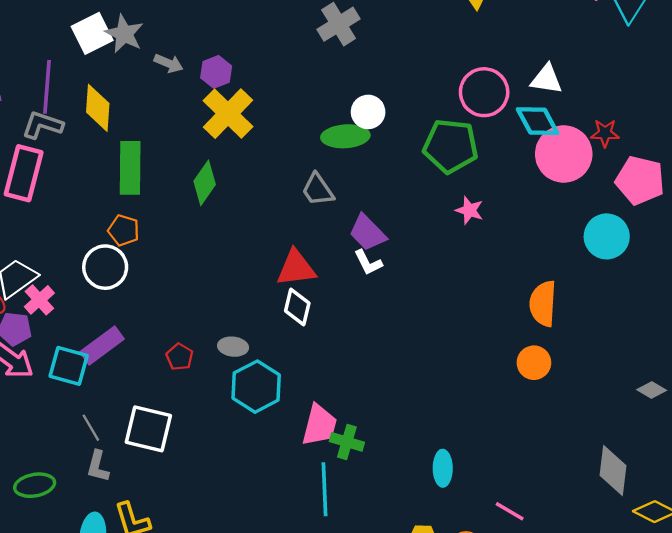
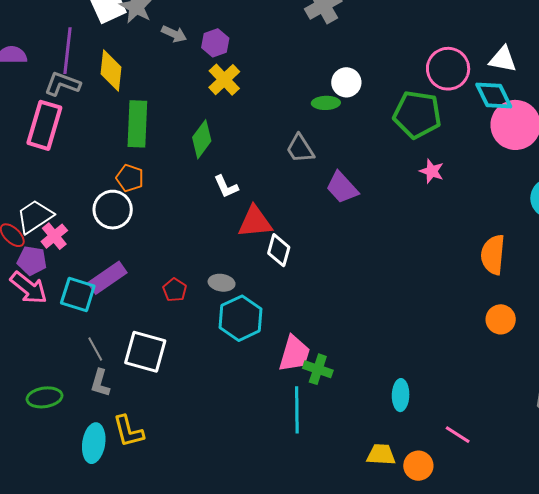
yellow cross: (228, 114) -> (224, 80), size x0.7
green ellipse: (345, 136) -> (326, 103), size x0.7
white L-shape: (368, 263) -> (226, 187), moved
red triangle: (296, 268) -> (255, 222), moved
orange circle: (534, 363) -> (501, 319), moved

